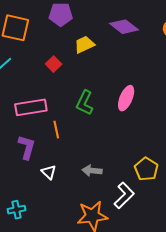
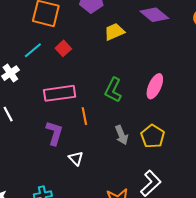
red square: (54, 64) -> (63, 48), moved
yellow pentagon: (146, 169) -> (153, 136), moved
gray arrow: (92, 171) -> (122, 135), moved, turned -120

